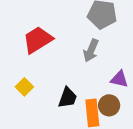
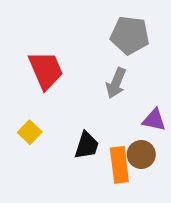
red trapezoid: (38, 40) -> (46, 70), turned 100

